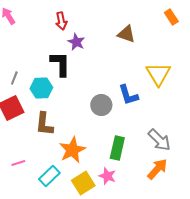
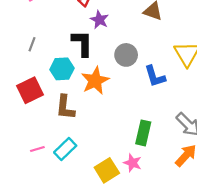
gray line: (14, 78) -> (32, 44), moved
gray circle: (101, 105) -> (126, 55), moved
orange star: (72, 150) -> (95, 81), moved
cyan rectangle: (49, 176) -> (65, 149), moved

